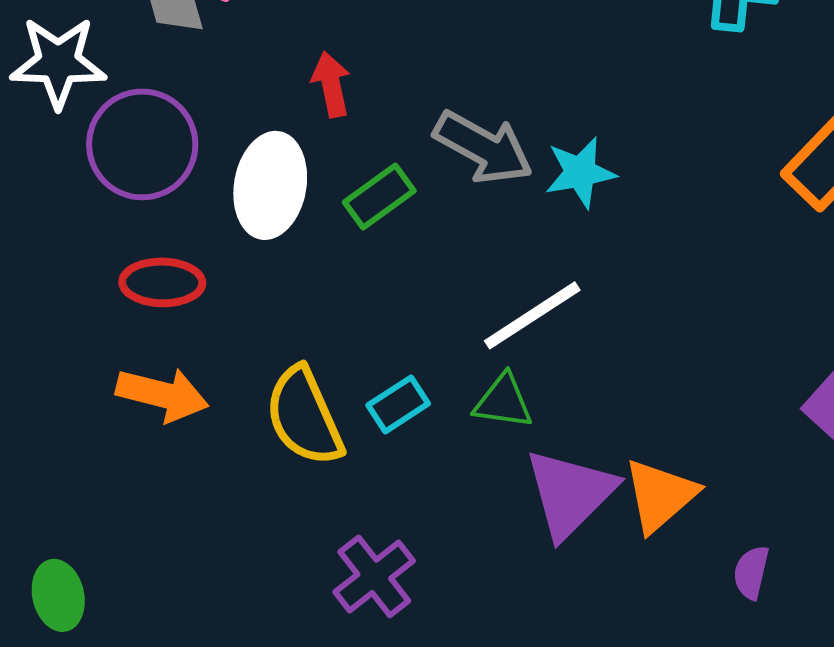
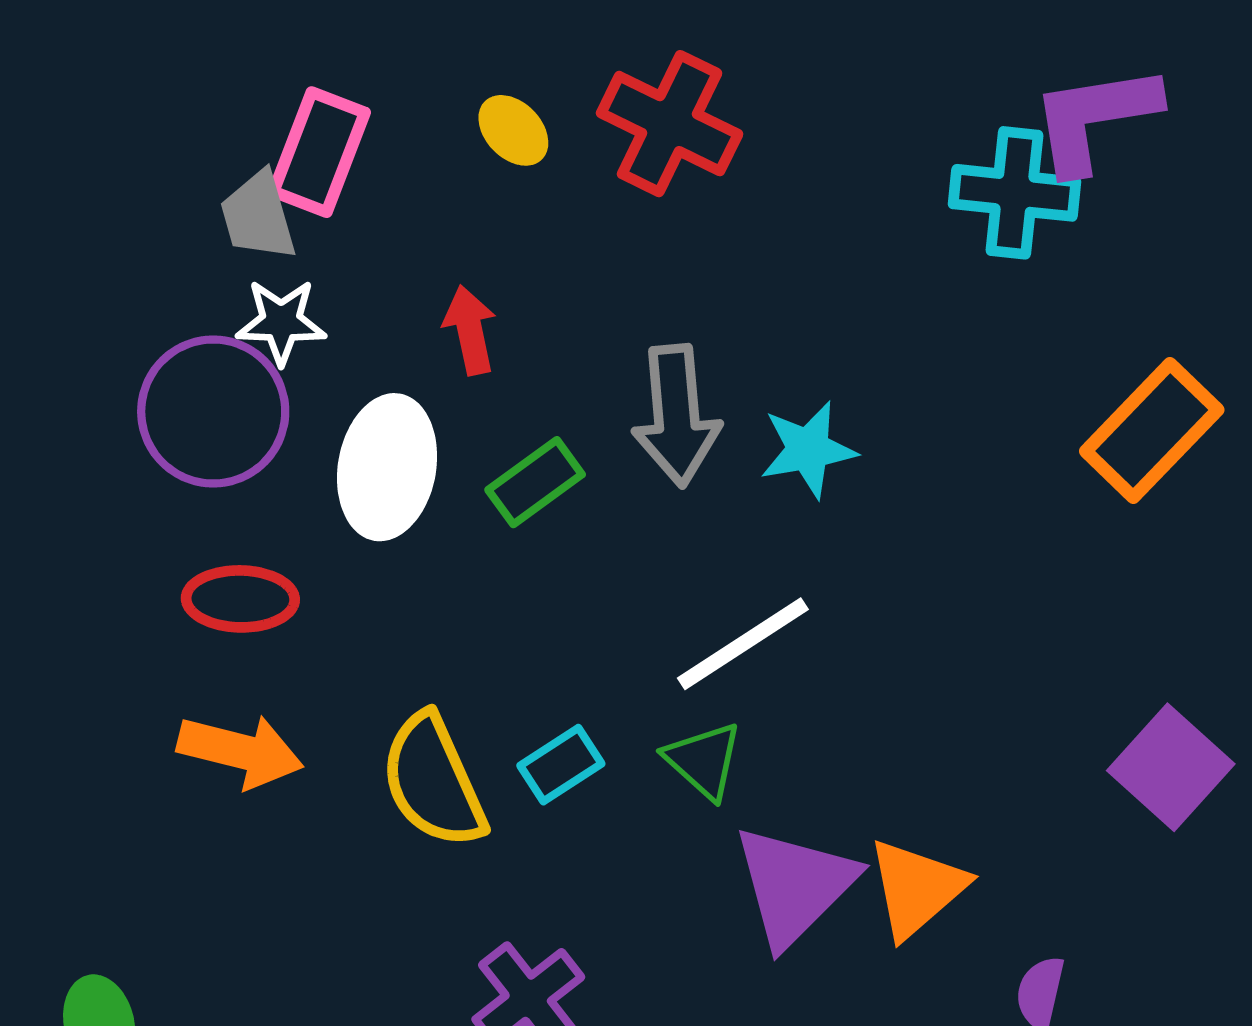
white star: (58, 62) -> (281, 322), moved, size x0.7
gray arrow: (483, 147) -> (676, 416), turned 56
green triangle: (503, 401) -> (703, 761), turned 34

